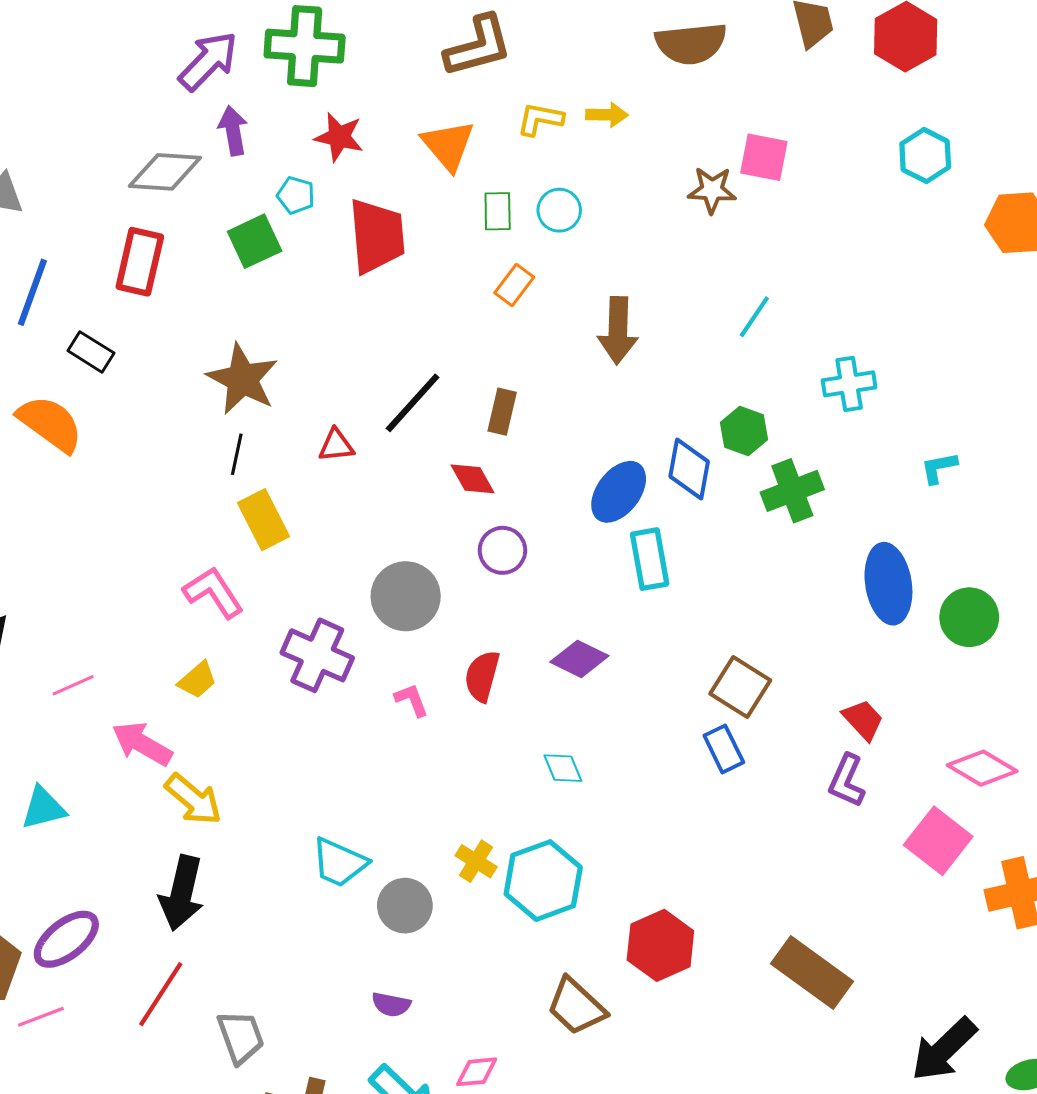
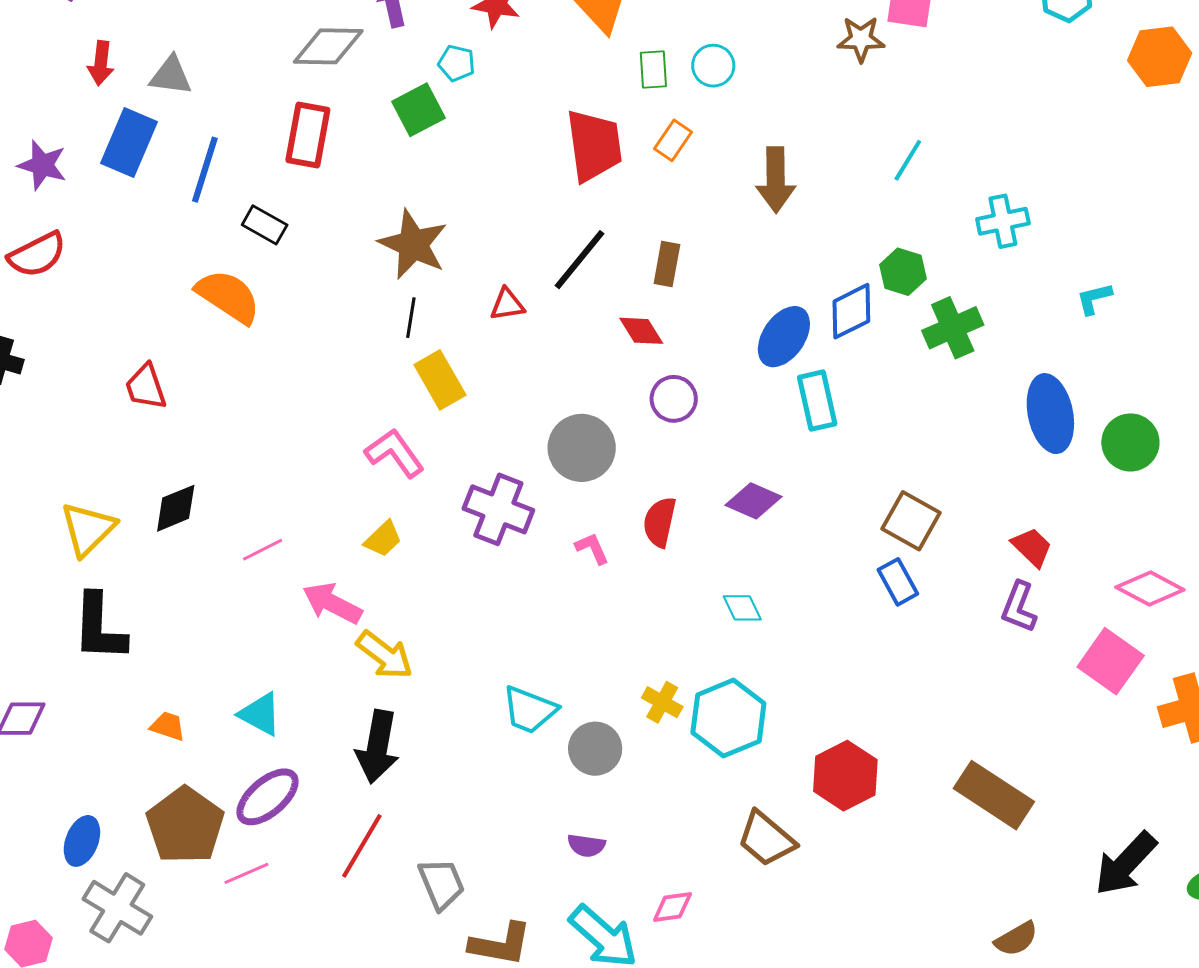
red trapezoid: (377, 236) -> (594, 145), moved
blue diamond: (689, 469) -> (851, 311), turned 56
cyan triangle: (43, 808) -> (260, 714), moved, turned 45

